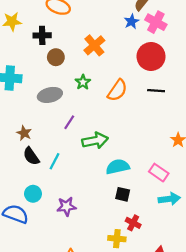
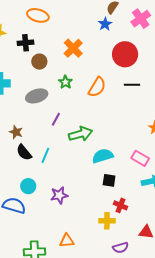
pink cross: (156, 22) -> (141, 19), moved, turned 30

